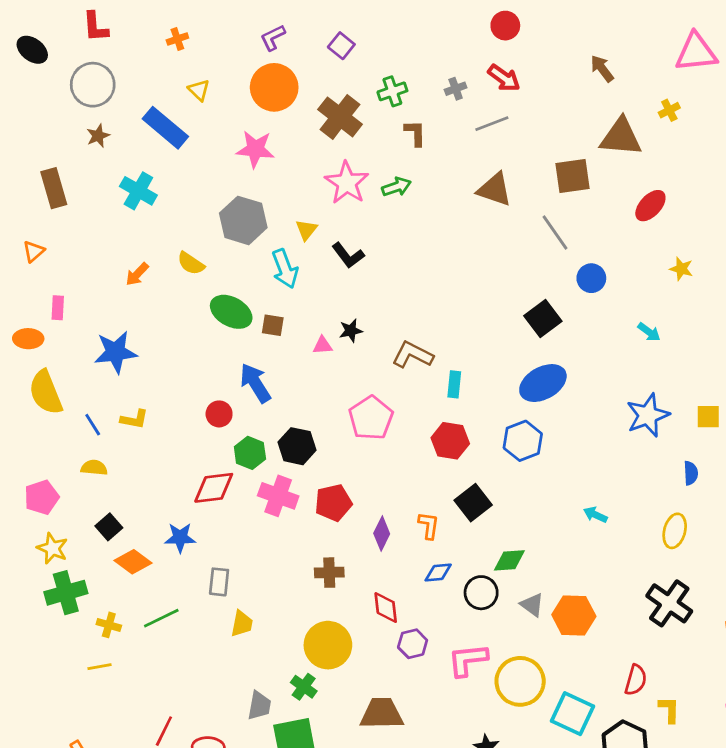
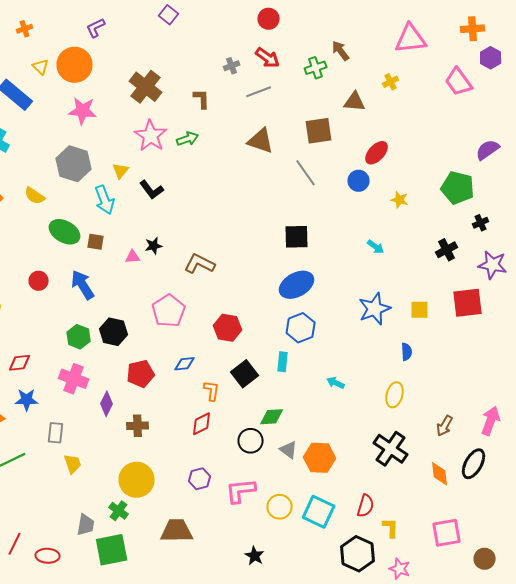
purple square: (341, 46) -> (169, 15), moved
orange circle: (274, 87) -> (75, 65), moved
green cross: (392, 91) -> (316, 68), moved
brown triangle: (621, 137) -> (355, 102), size x0.7
blue circle: (591, 278) -> (359, 181), moved
black square: (543, 319) -> (297, 237), turned 36
cyan rectangle: (454, 384) -> (283, 362), moved
red circle: (219, 414) -> (39, 281), moved
blue hexagon: (523, 441) -> (301, 328), moved
red diamond: (214, 488) -> (20, 363), moved, size x0.7
pink cross: (278, 496) -> (74, 379), moved
purple diamond: (382, 534) -> (107, 404), moved
blue diamond: (438, 573) -> (185, 364), moved
red diamond: (386, 607) -> (202, 424), moved, turned 70
yellow trapezoid: (242, 624) -> (73, 464), turned -30
yellow circle: (520, 681) -> (280, 507), size x0.7
cyan square: (573, 714) -> (319, 512), moved

